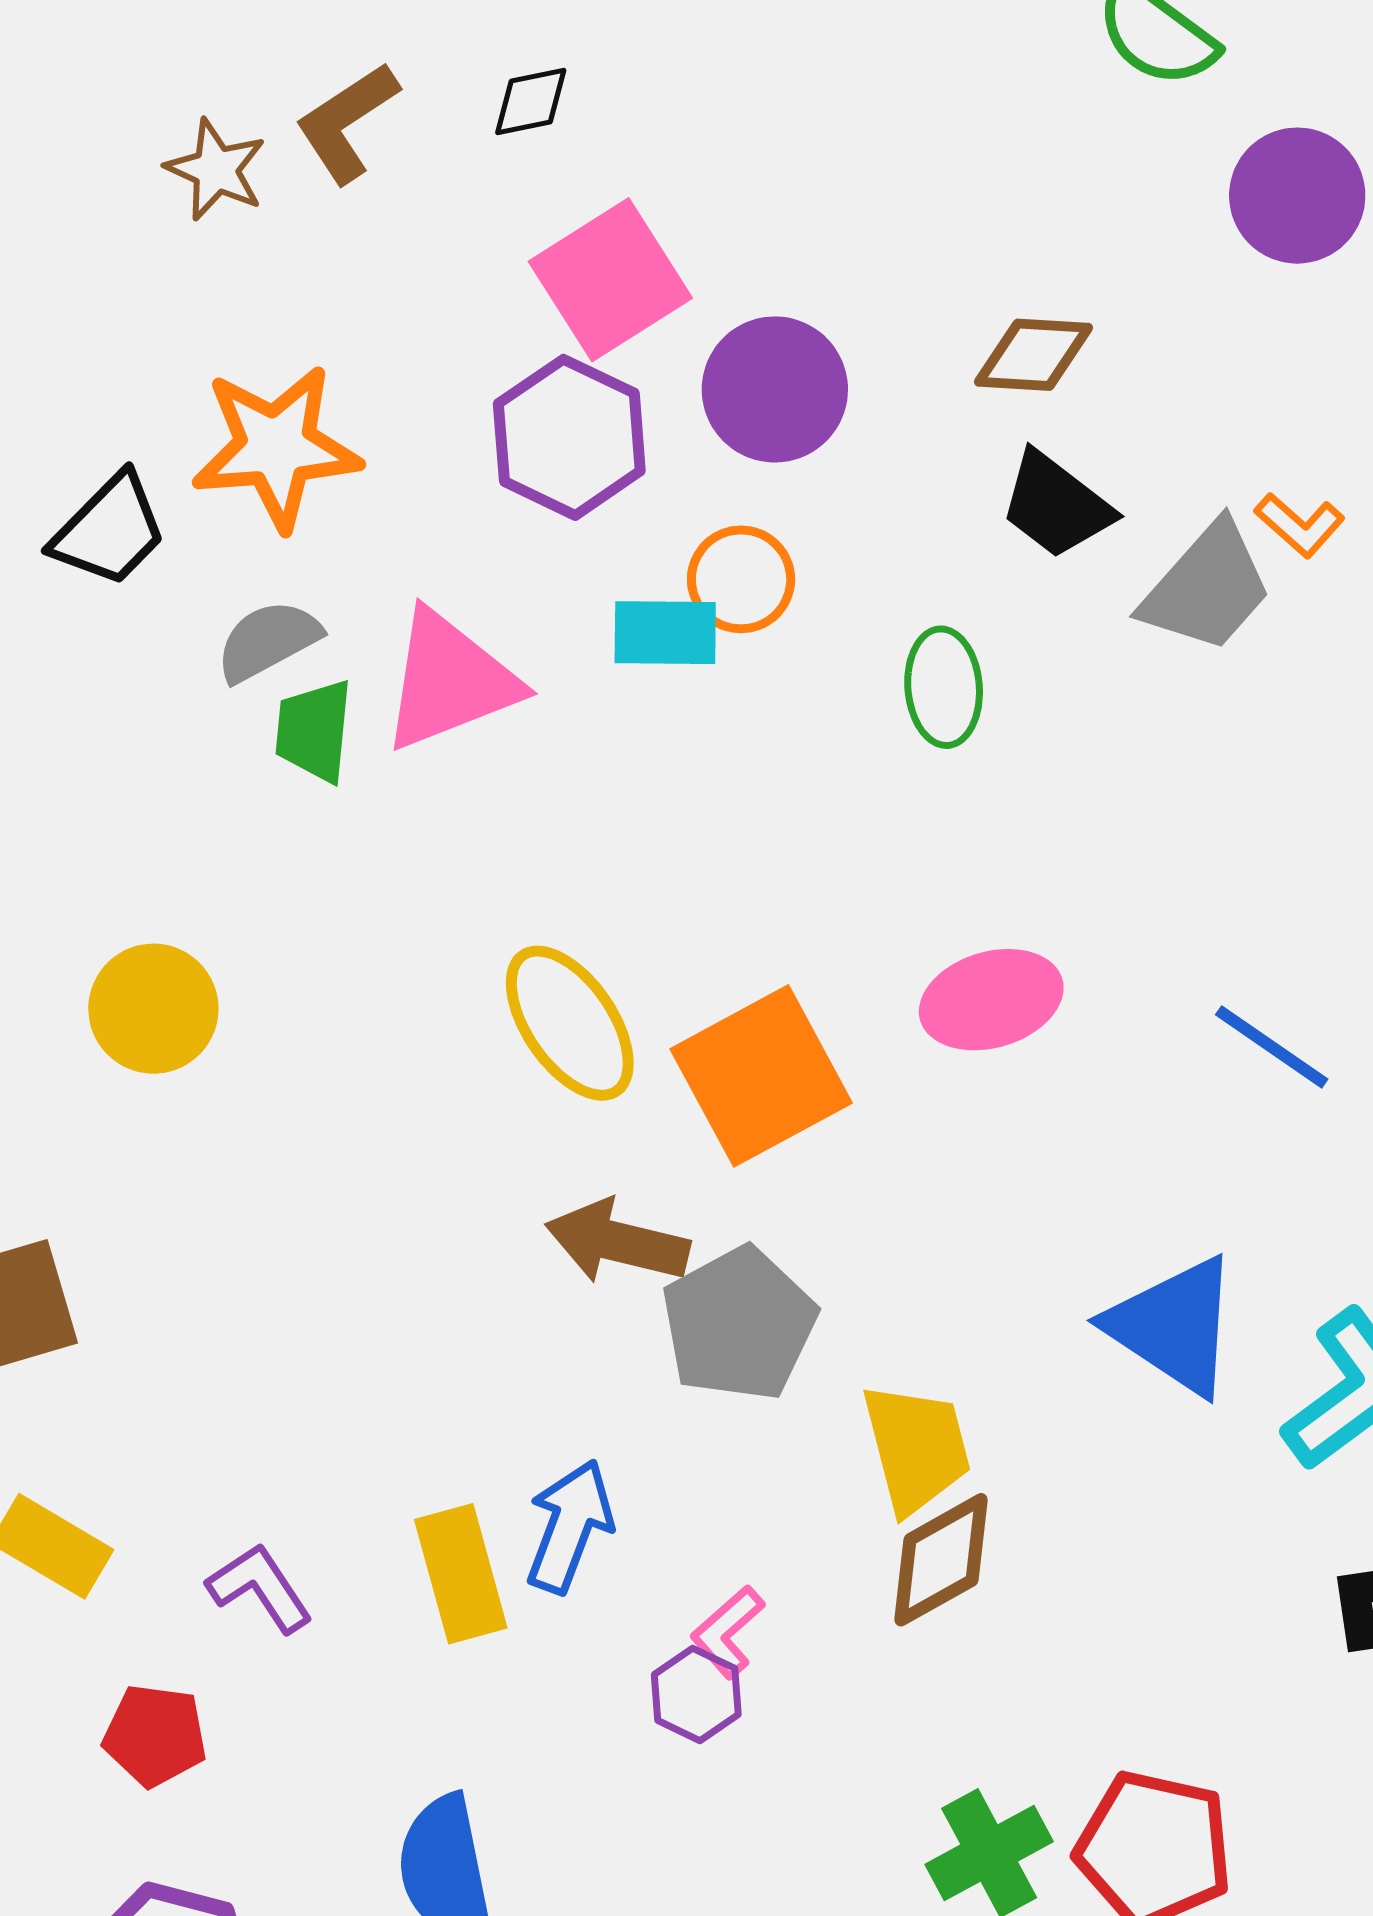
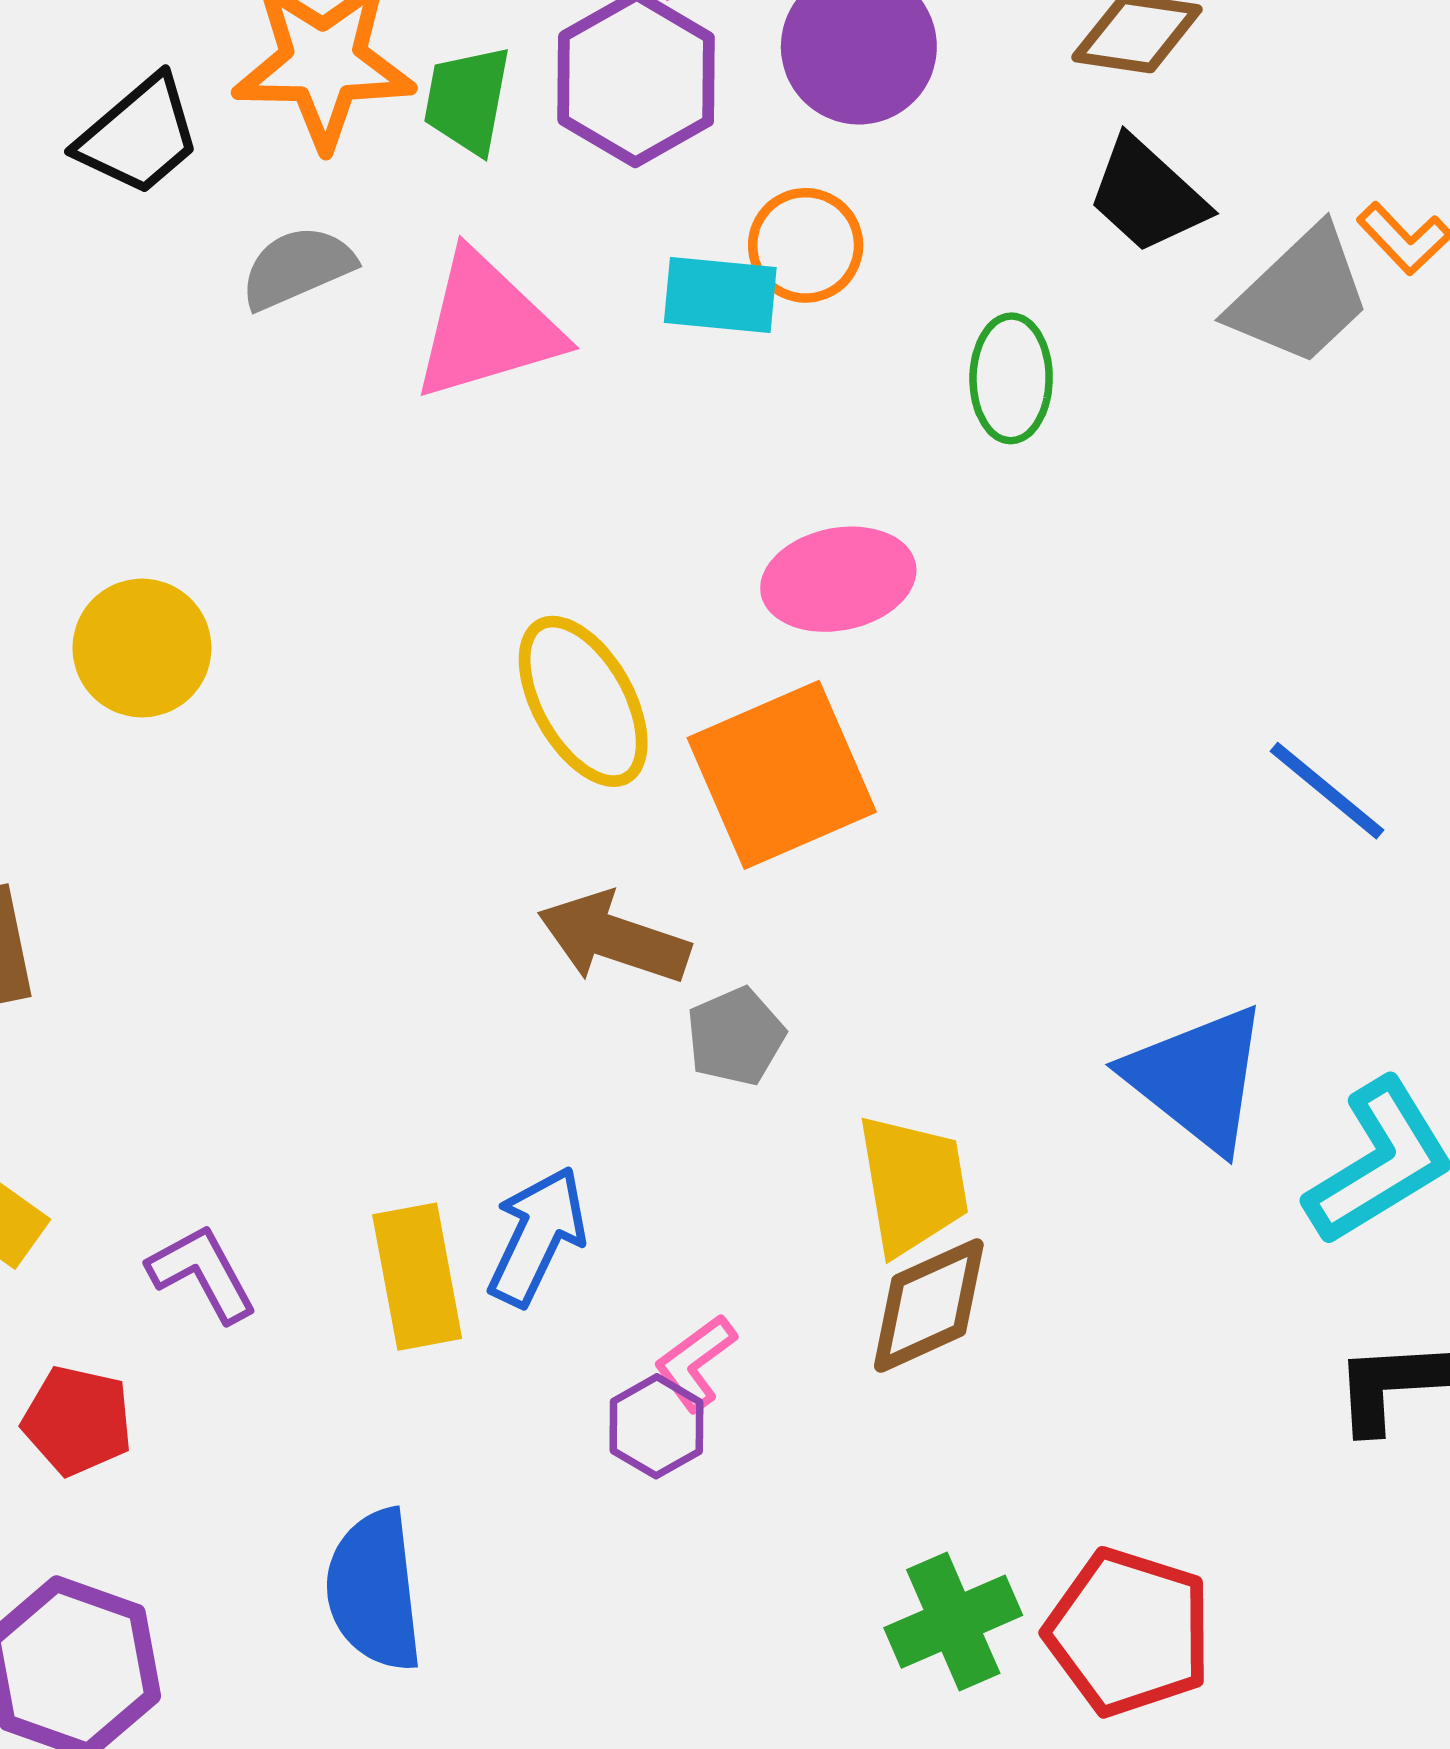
green trapezoid: (314, 731) -> (467, 100), moved
pink ellipse: (991, 1000) -> (838, 579), moved
gray pentagon: (739, 1324) -> (736, 1036), size x0.6

